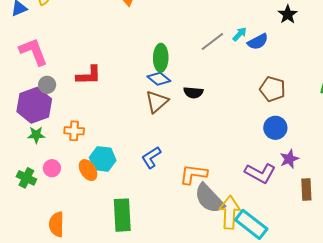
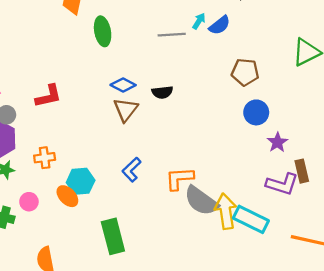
gray line: (212, 42) -> (172, 35), turned 45
green ellipse: (161, 58) -> (103, 31), moved
purple L-shape: (260, 173) -> (282, 184), moved

